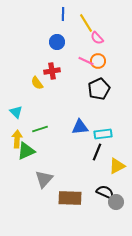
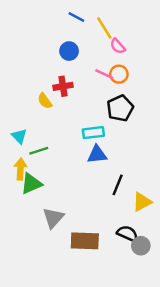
blue line: (63, 14) -> (76, 17), turned -64
green line: (40, 129) -> (39, 151), moved
cyan rectangle: (103, 134) -> (93, 133), moved

